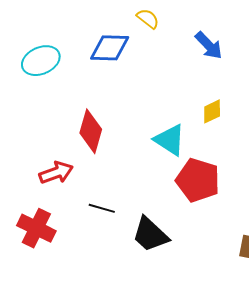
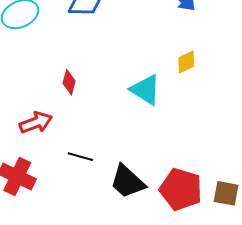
red diamond: (91, 131) -> (69, 82), size x0.6
red pentagon: (198, 180) -> (181, 189), moved

